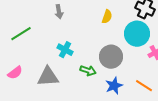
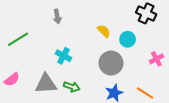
yellow semicircle: (107, 17) -> (104, 31), moved, turned -64
cyan circle: (137, 34) -> (128, 39), moved, size x0.6
green arrow: (88, 71) -> (72, 87), moved

